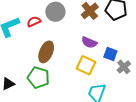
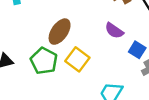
yellow square: (86, 65) -> (77, 59), moved

